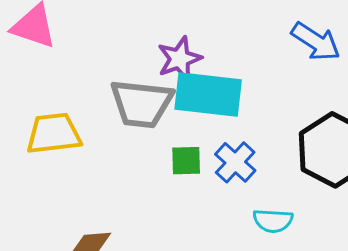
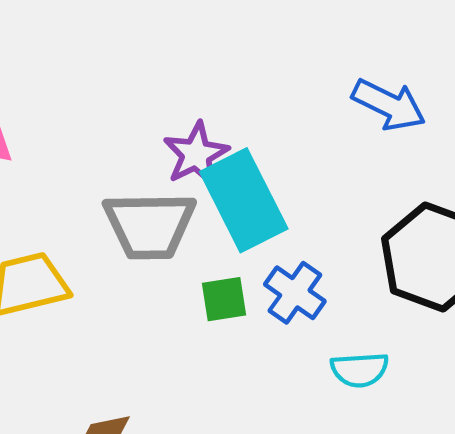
cyan rectangle: (208, 95) -> (244, 200), turned 64

